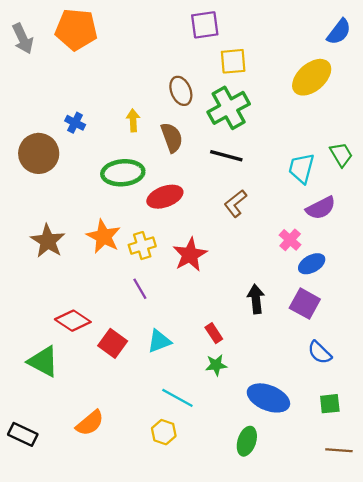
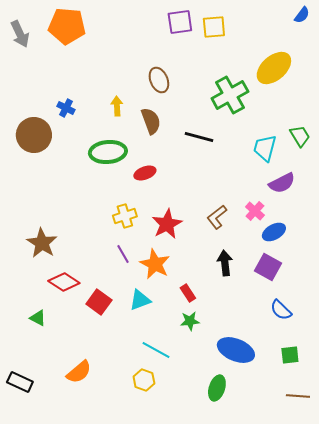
blue semicircle: (339, 32) -> (302, 15), moved, size x0.7
yellow square: (233, 61) -> (214, 27), moved
green cross: (229, 108) -> (230, 95), moved
red ellipse: (165, 197) -> (145, 173), size x0.7
brown L-shape: (235, 203) -> (217, 217), moved
orange star: (104, 236) -> (155, 264), moved
brown star: (48, 241) -> (42, 243), moved
green triangle: (43, 362) -> (38, 318), size x0.6

